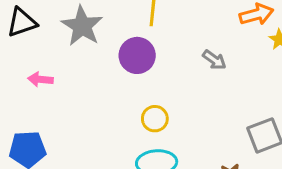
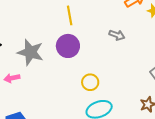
gray star: (82, 26) -> (30, 52), moved

